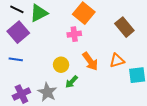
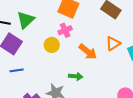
yellow circle: (61, 65) -> (52, 45), moved
green arrow: (72, 82) -> (76, 76), turned -112

